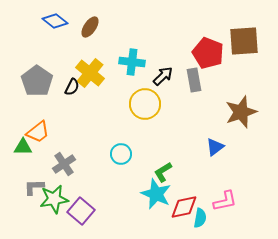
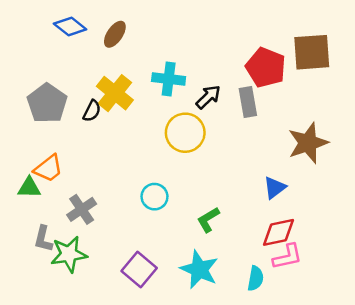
gray L-shape: (34, 187) -> (43, 239), turned -75
cyan star: (156, 194) -> (199, 269), moved
red diamond: (184, 207) -> (278, 232), moved
purple square: (81, 211) -> (139, 269), moved

